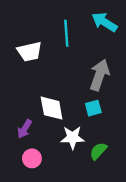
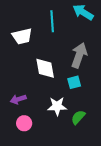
white diamond: (52, 108) -> (45, 68), moved
purple arrow: (25, 129) -> (18, 99), turned 42

